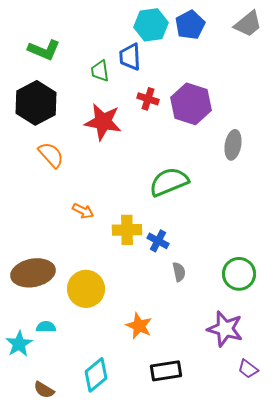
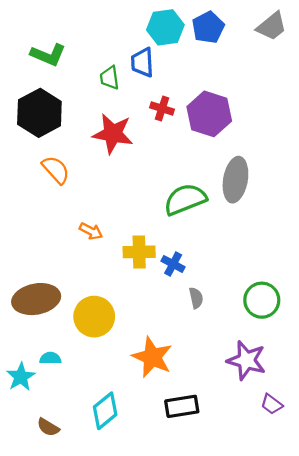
gray ellipse: (233, 145) -> (235, 180), moved, size x1.4
orange star: (139, 326) -> (152, 357), size x1.4

